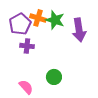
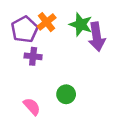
orange cross: (38, 18) -> (47, 22), turned 35
green star: (55, 20) -> (81, 24), moved

